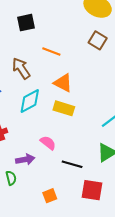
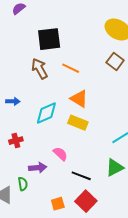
black square: (26, 23) -> (49, 39), size x1.4
brown arrow: (21, 68) -> (40, 69), moved
red square: (92, 190) -> (86, 201), moved, turned 30

